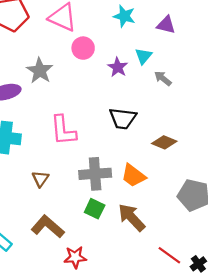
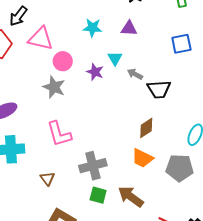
gray star: (40, 71) -> (54, 87), moved
black trapezoid: (123, 118) -> (159, 89), moved
brown diamond: (164, 142) -> (146, 128), turned -45
orange trapezoid: (133, 176) -> (142, 158), moved

